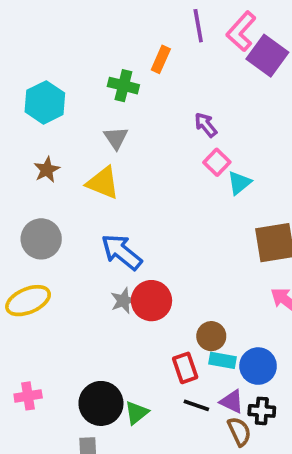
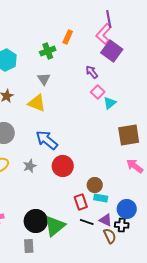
purple line: (198, 26) -> (109, 19), moved
pink L-shape: (241, 31) -> (104, 34), moved
purple square: (267, 56) -> (112, 51), moved
green cross: (123, 86) -> (48, 51), turned -35
gray star: (123, 301) -> (30, 166), moved
blue circle: (258, 366) -> (127, 209), moved
green triangle: (137, 413) -> (55, 226), size x1.6

